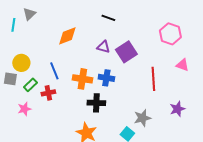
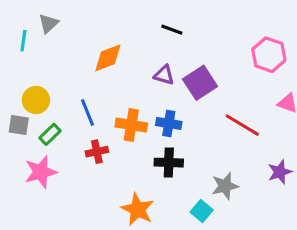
red line: (153, 79) -> (242, 125), turned -55
red cross: (48, 93) -> (97, 152), moved
black cross: (96, 103) -> (169, 163), moved
pink star: (24, 109) -> (41, 172), size x1.5

